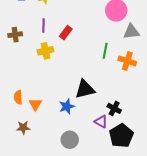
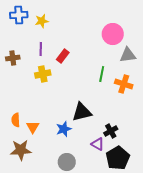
black cross: (114, 108) -> (111, 131), turned 32
brown star: (23, 128) -> (21, 150), size x1.5

